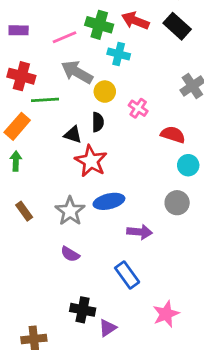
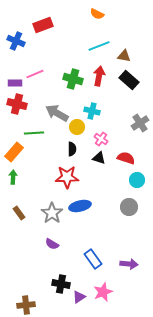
red arrow: (135, 21) -> (99, 76), turned 78
pink line: (64, 37) -> (35, 74), moved
cyan cross: (119, 54) -> (92, 111), moved
red cross: (21, 76) -> (17, 104), moved
black triangle: (73, 135) -> (99, 158), moved
red star: (91, 161) -> (67, 177), turned -30
purple arrow: (140, 232) -> (129, 264), moved
pink star: (166, 314) -> (103, 292), moved

